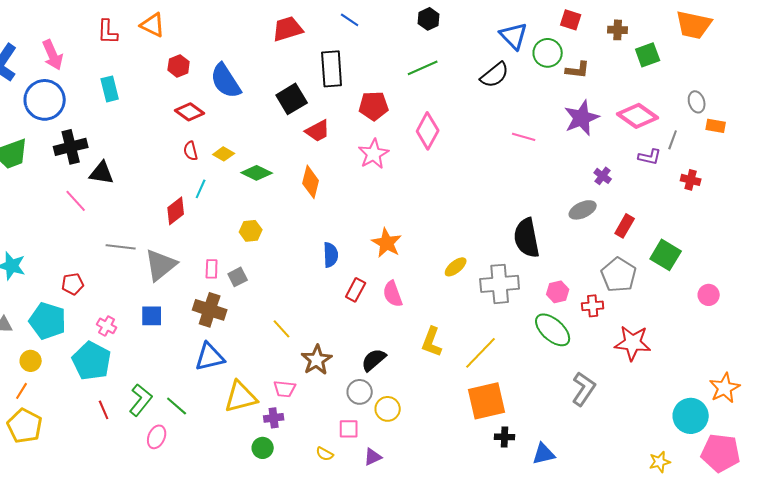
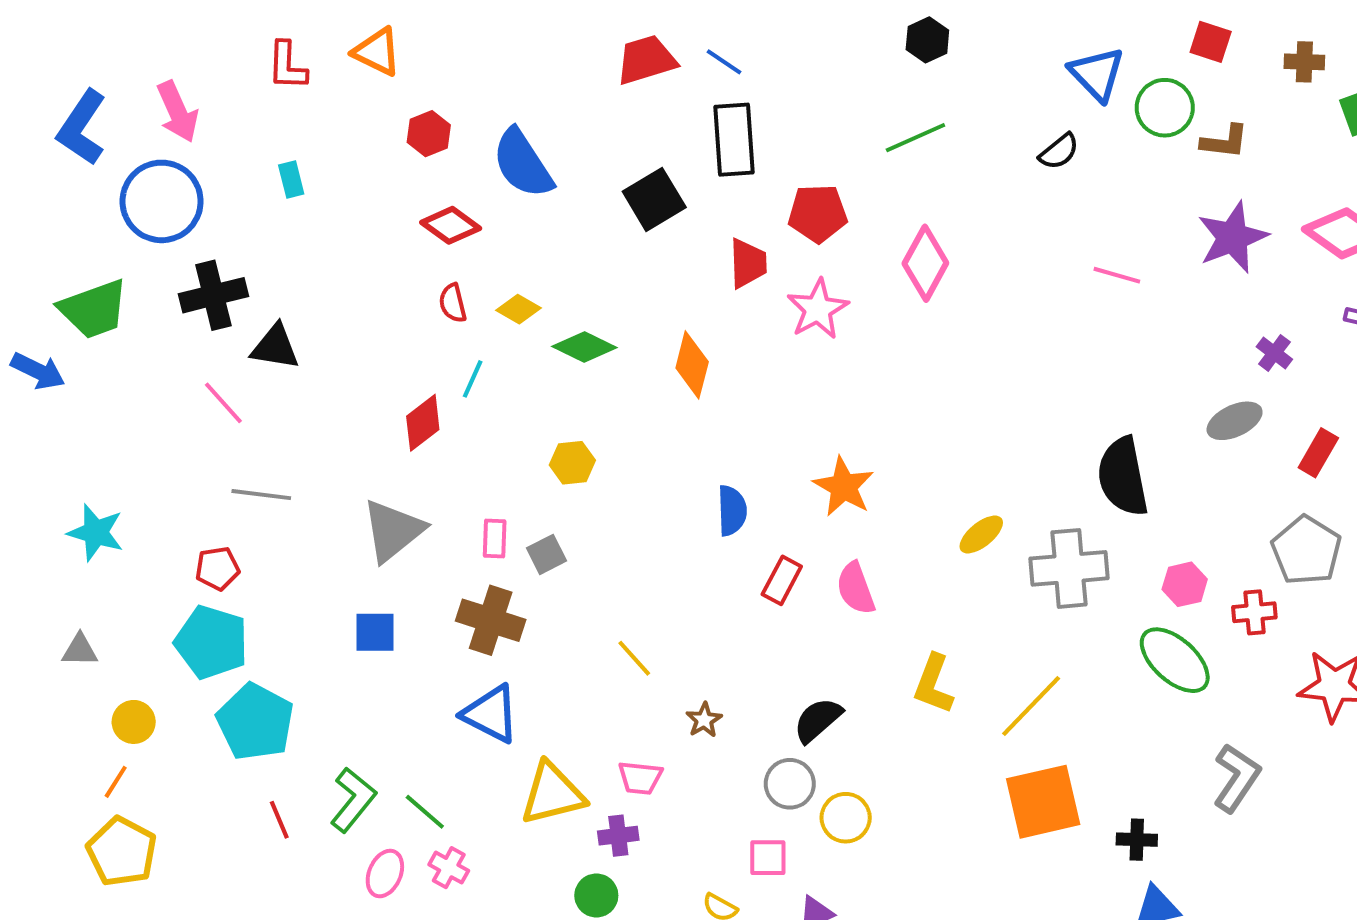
blue line: (350, 20) -> (724, 62), moved
black semicircle: (495, 75) -> (1059, 152), size x0.7
cyan rectangle: (110, 89) -> (291, 179), size x0.7
red trapezoid: (318, 131) -> (748, 263), moved, turned -64
gray line: (121, 247) -> (261, 495), moved
cyan pentagon: (48, 321) -> (211, 642), moved
pink cross: (107, 326) -> (449, 868), moved
blue triangle: (210, 357) -> (491, 714), turned 40
brown star: (317, 360) -> (704, 720), size x0.6
black cross: (505, 437) -> (1137, 840), moved

